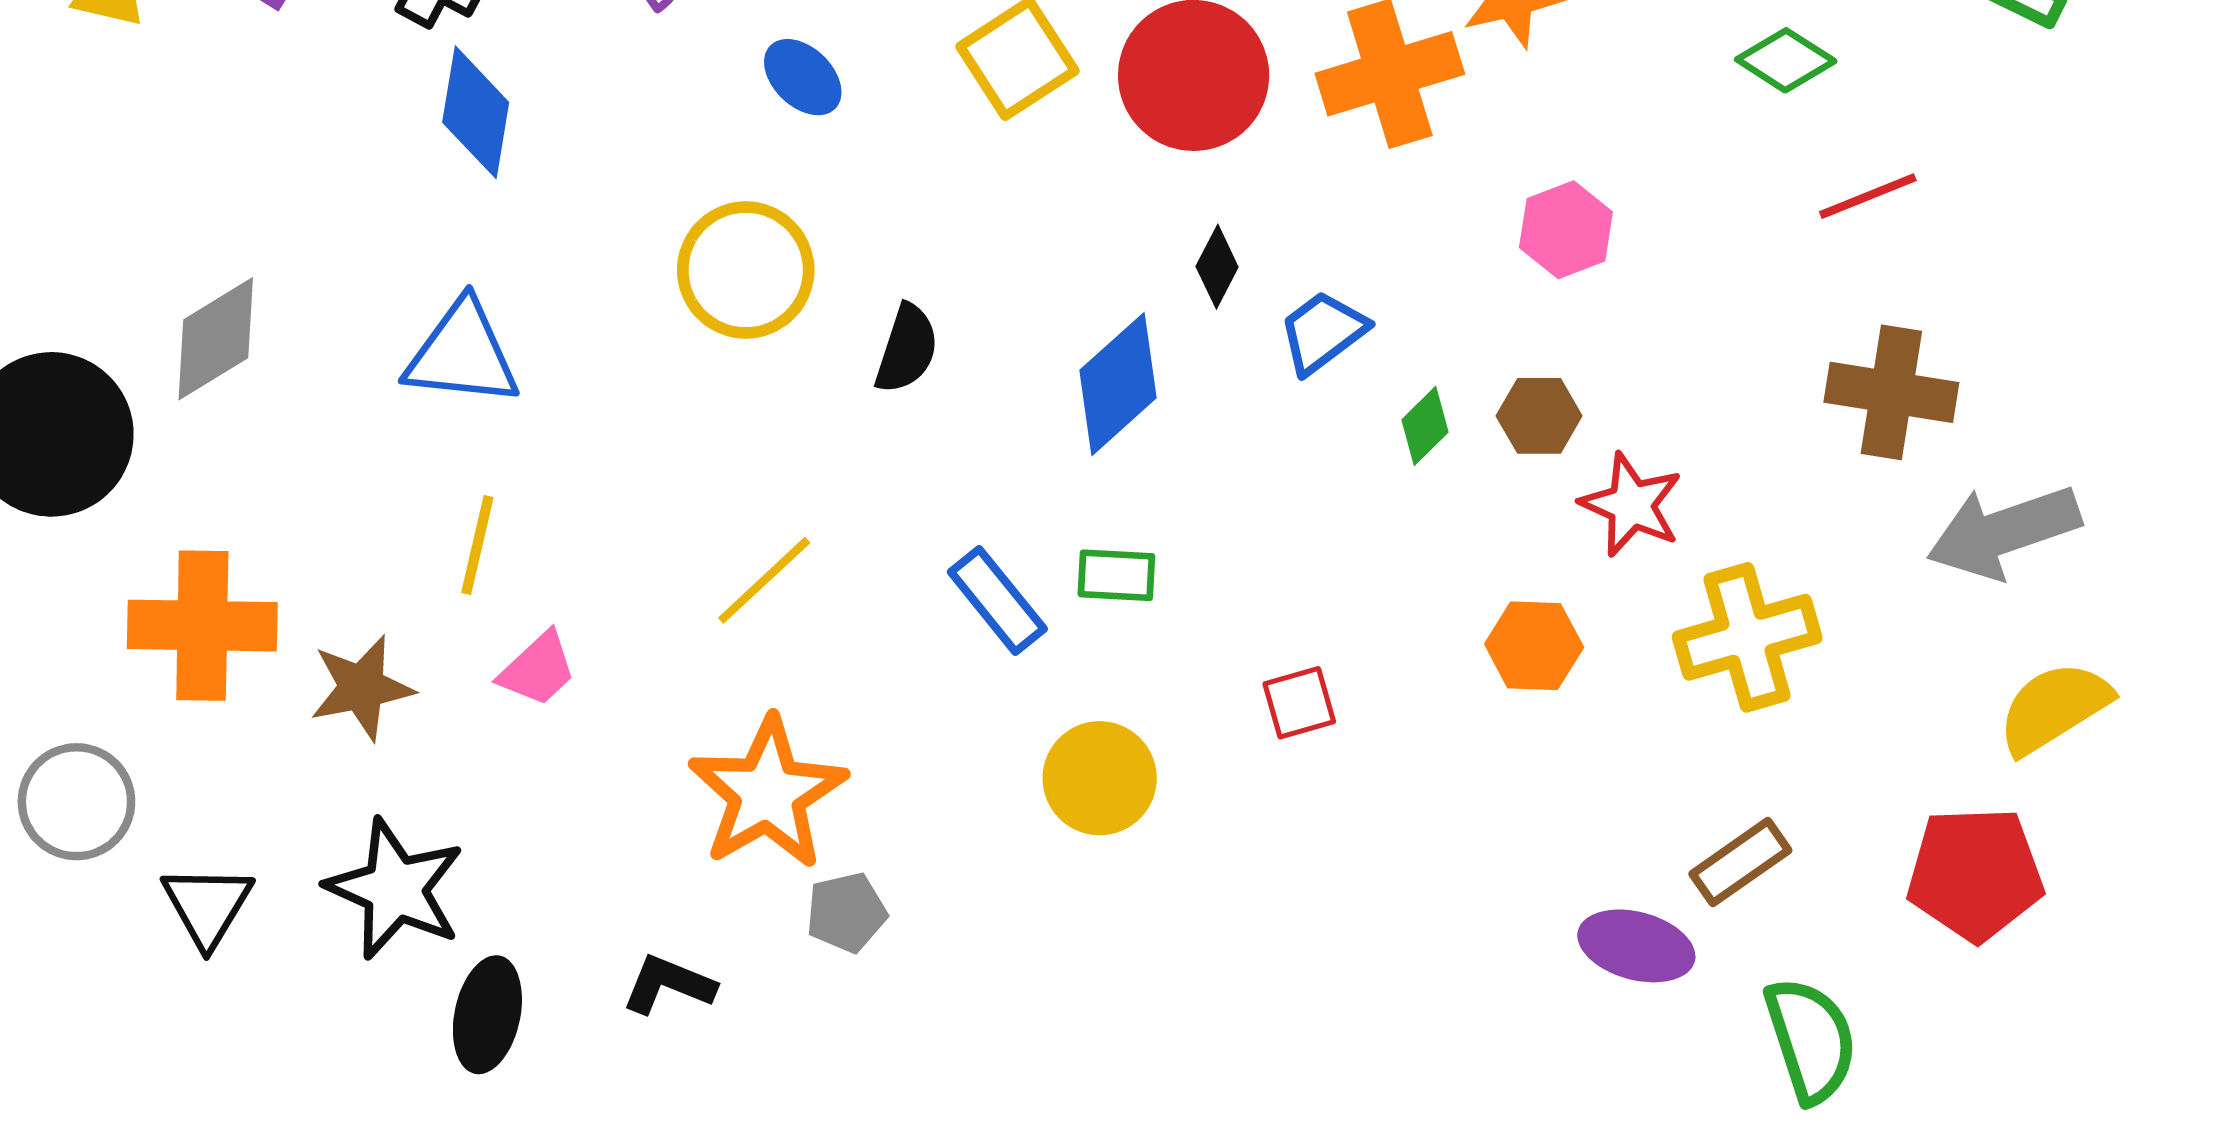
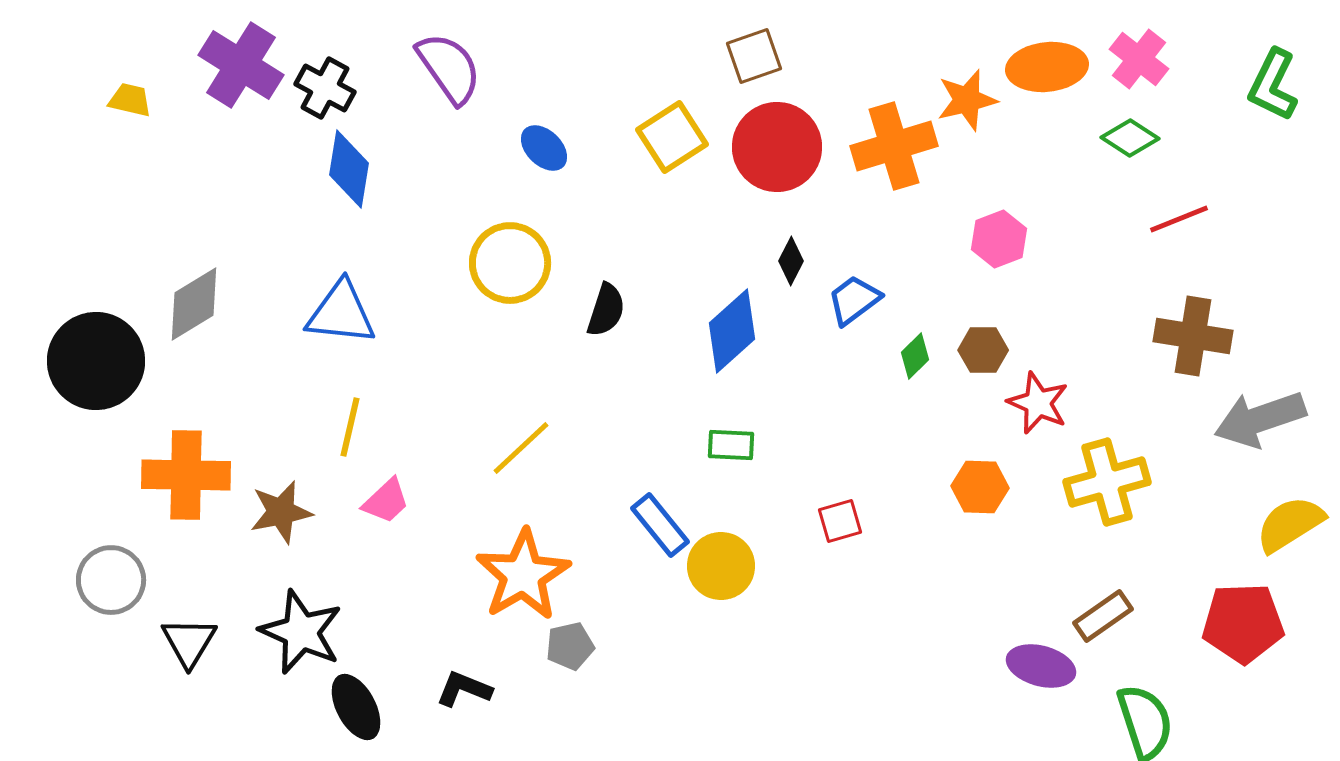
blue rectangle: (997, 600) -> (660, 525), moved
black ellipse: (487, 1015) -> (356, 707), turned -40

